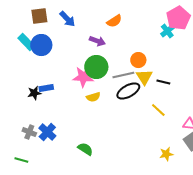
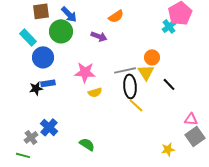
blue circle: (41, 45) -> (43, 57), moved
orange circle: (138, 60) -> (152, 57), moved
green circle: (96, 67) -> (61, 31), moved
black line: (163, 82) -> (169, 84), moved, turned 32
black ellipse: (128, 91) -> (130, 86), turned -65
yellow line: (158, 110) -> (136, 105), moved
gray cross: (29, 132) -> (31, 137), moved, turned 32

